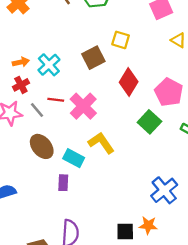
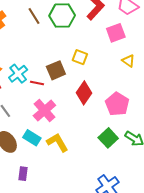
red line: (56, 100) -> (37, 83), moved
green square: (149, 122) -> (108, 138), moved
cyan rectangle: (74, 158) -> (32, 138), moved

